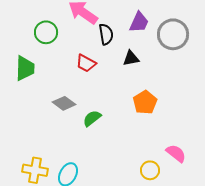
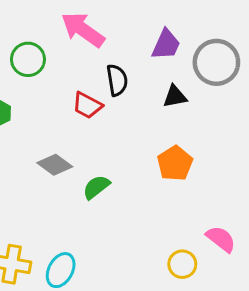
black semicircle: (106, 34) -> (117, 80), moved
black triangle: (131, 58) -> (175, 96), moved

